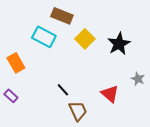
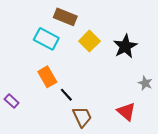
orange rectangle: (16, 63) -> (47, 77), moved
red triangle: (110, 94) -> (126, 112), moved

